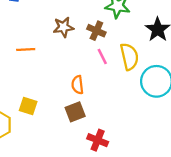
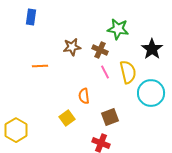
yellow square: (28, 106) -> (67, 118), moved, turned 35
brown square: (75, 112) -> (110, 117), moved

